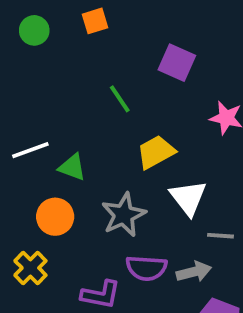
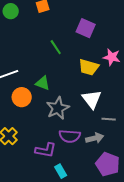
yellow trapezoid: (156, 152) -> (89, 67), moved, turned -135
green triangle: (72, 167) -> (43, 83), moved
orange circle: (55, 217) -> (22, 97), moved

